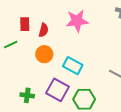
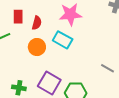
cyan rectangle: (73, 66) -> (63, 40), moved

